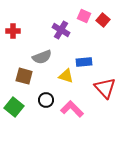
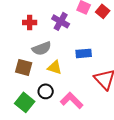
red cross: (13, 31) -> (30, 22), moved
yellow triangle: (66, 76) -> (55, 67), moved
green square: (14, 107) -> (25, 102), moved

